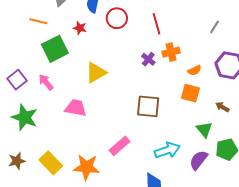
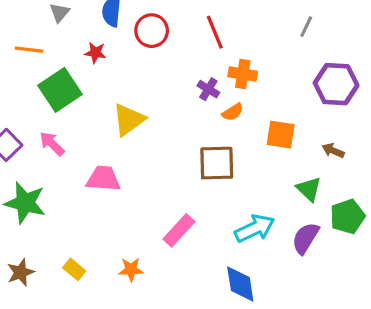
orange cross: (171, 52) -> (243, 74), turned 30
orange semicircle: (195, 70) -> (233, 112), moved
yellow rectangle: (51, 163) -> (74, 269), size x0.6
orange star: (86, 167) -> (131, 269), size x0.6

